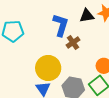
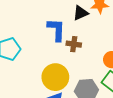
brown cross: (73, 42) -> (74, 44), turned -32

